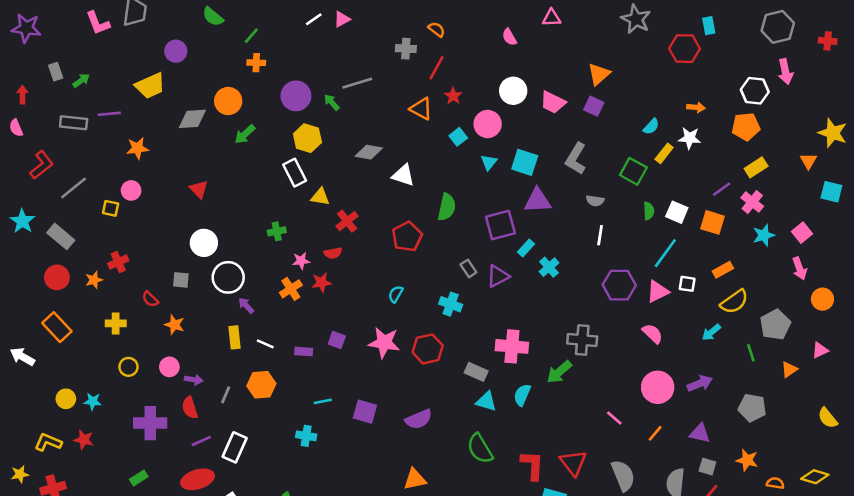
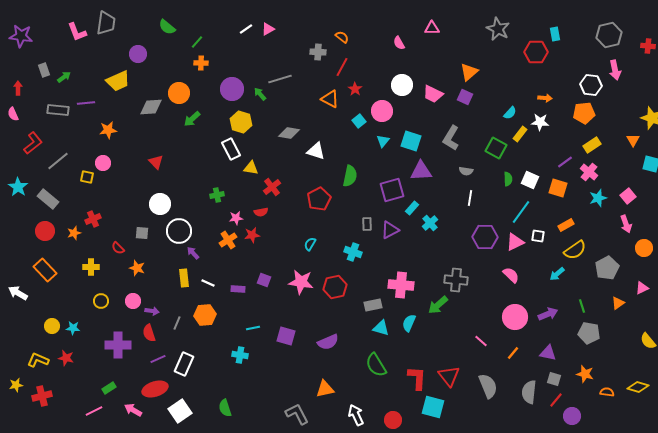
gray rectangle: (468, 268) -> (367, 224), turned 32
green line: (751, 353) -> (582, 306), moved
gray rectangle: (476, 372) -> (373, 305), turned -36

